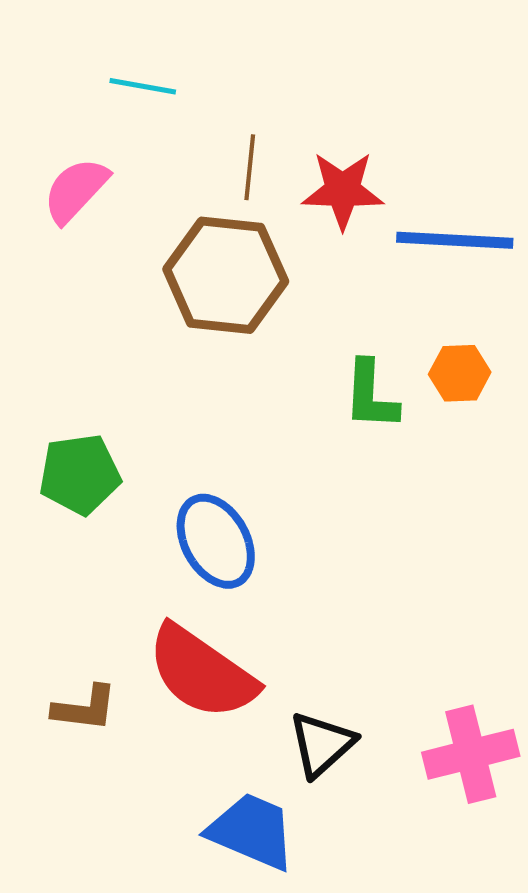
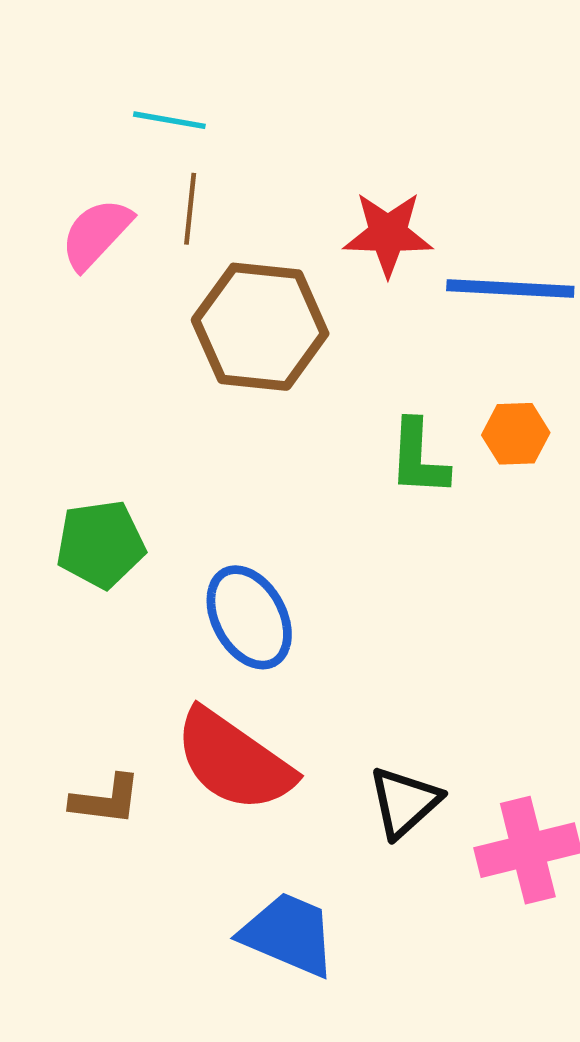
brown line: (250, 167) -> (190, 209), moved
black triangle: (322, 744) -> (404, 802), moved

